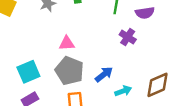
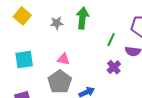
cyan square: (28, 72) -> (24, 59), moved

